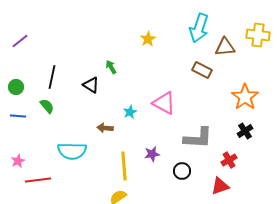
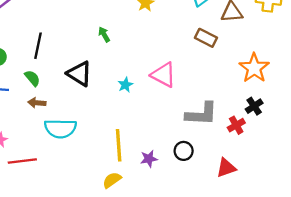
black triangle: (91, 85) -> (79, 74), moved, size x1.4
brown arrow: (105, 128) -> (37, 103), moved
purple star: (152, 154) -> (149, 159), moved
red cross: (229, 160) -> (236, 125), moved

